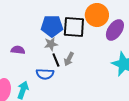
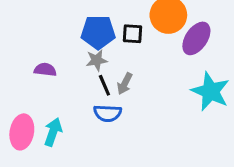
black square: (74, 27) -> (132, 34), size x0.6
blue semicircle: (45, 74) -> (108, 113), moved

